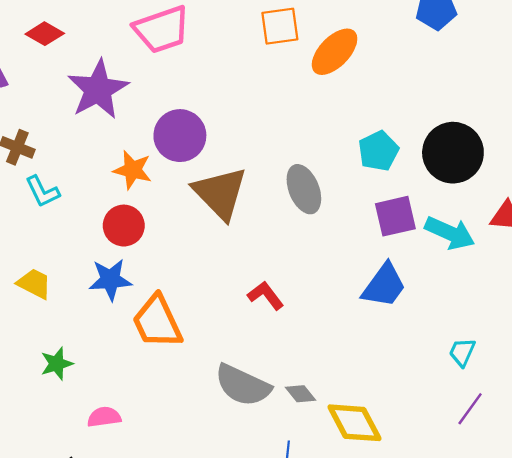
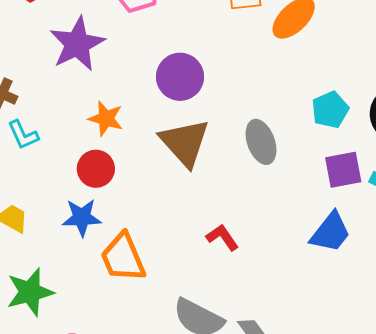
purple circle: (180, 136) -> (180, 77), moved
green star: (57, 364) -> (30, 292), size x1.6

